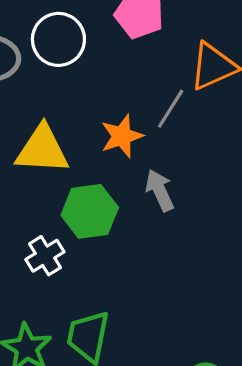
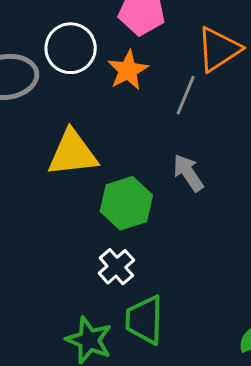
orange star: (122, 136) -> (128, 70), moved
white cross: (45, 256) -> (116, 267), moved

